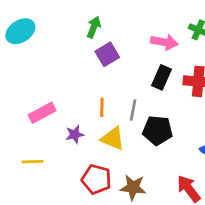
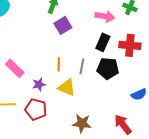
pink rectangle: (42, 113) -> (15, 68), turned 72
black pentagon: (158, 130) -> (108, 68), moved
red pentagon: (96, 179) -> (36, 109), moved

